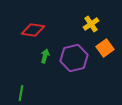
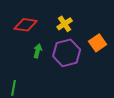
yellow cross: (91, 24) -> (65, 24), moved

